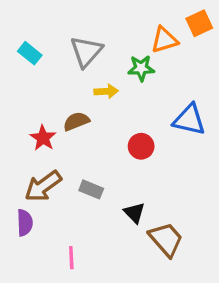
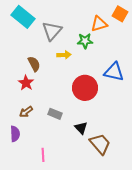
orange square: (199, 23) -> (120, 14), turned -35
cyan rectangle: (30, 53) -> (23, 17), moved, size x1.6
brown semicircle: (76, 121) -> (34, 64), moved, turned 84
red circle: (141, 146) -> (85, 88), size x1.6
brown arrow: (43, 186) -> (26, 112), size x0.6

